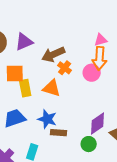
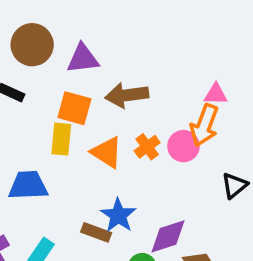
orange cross: (65, 68) -> (147, 147), moved
orange square: (15, 74) -> (74, 108), moved
blue star: (47, 119) -> (118, 215), moved

